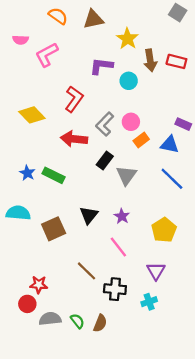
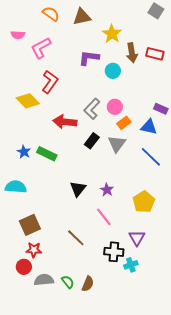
red L-shape: (74, 99) -> (50, 82), moved
gray triangle: (126, 175) -> (117, 144), moved
brown square: (54, 229) -> (30, 225), moved
black cross: (115, 289) -> (114, 252), moved

